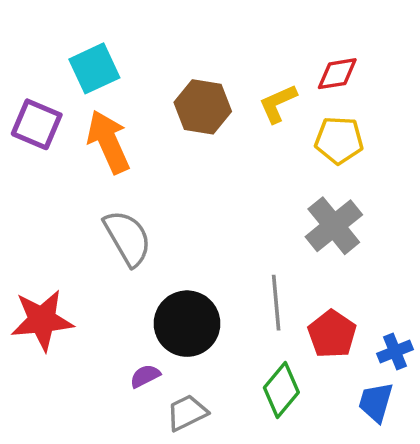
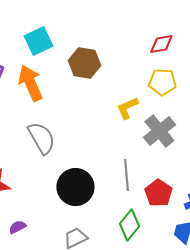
cyan square: (94, 68) -> (38, 41), moved
yellow L-shape: (278, 103) -> (127, 108), moved
purple semicircle: (145, 376) -> (17, 227), moved

